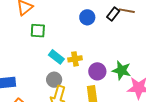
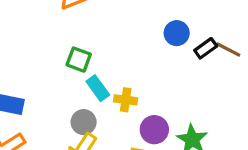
blue circle: (87, 17) -> (177, 33), moved
green square: (38, 31) -> (79, 60), moved

